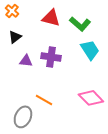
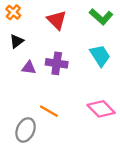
red triangle: (51, 18) -> (57, 20), turned 30
green L-shape: (80, 24) -> (101, 17), moved

